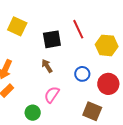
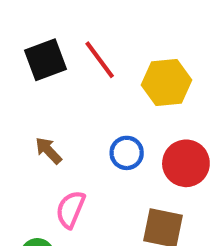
black square: (52, 39) -> (45, 60), moved

